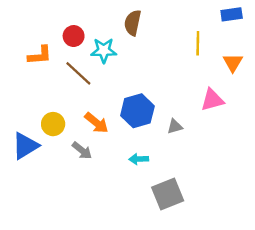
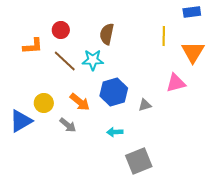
brown semicircle: (133, 23) -> (107, 34), moved
cyan star: (104, 50) -> (93, 60), moved
orange triangle: (233, 63) -> (193, 52), size x1.4

